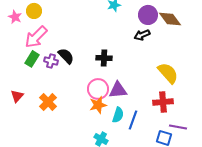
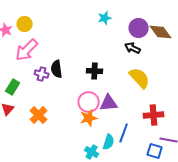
black arrow: (142, 35) -> (133, 48), turned 49
black semicircle: (66, 56) -> (57, 69), turned -144
green rectangle: (32, 59) -> (13, 87), moved
yellow semicircle: (168, 73) -> (140, 78), moved
cyan semicircle: (118, 115) -> (109, 142), moved

